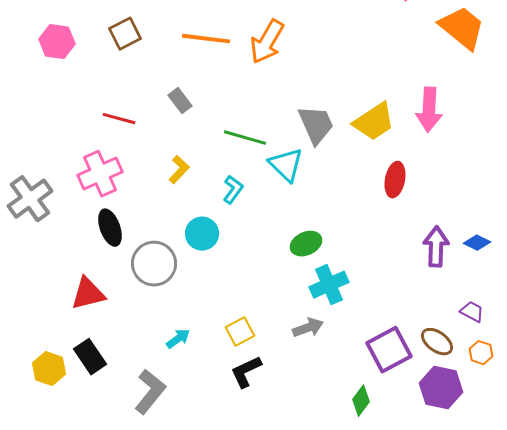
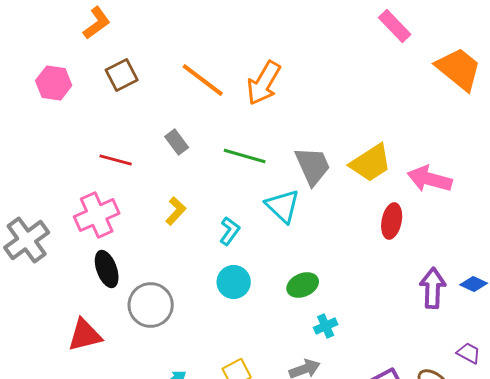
orange line: (206, 39) -> (203, 80), turned 30
pink arrow: (429, 110) -> (430, 179), moved, turned 102
green line: (245, 138) -> (245, 156), moved
cyan circle: (202, 234) -> (234, 282), moved
cyan cross: (329, 285) -> (326, 326), size x0.6

